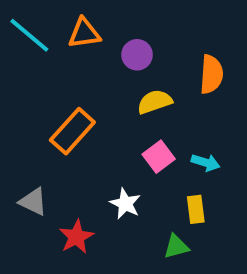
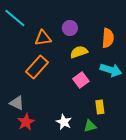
orange triangle: (84, 33) -> (43, 38), moved
cyan arrow: (206, 162) -> (111, 70), moved, size x1.5
white star: (125, 204) -> (64, 122), moved
red star: (76, 237) -> (26, 122), moved

